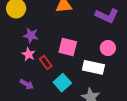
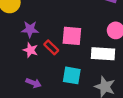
red rectangle: (46, 62) -> (51, 47), moved
cyan square: (62, 83) -> (72, 75), turned -30

